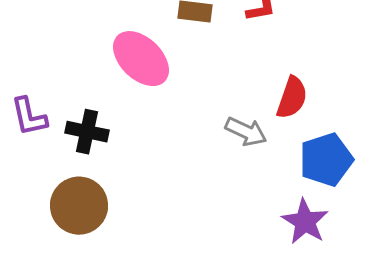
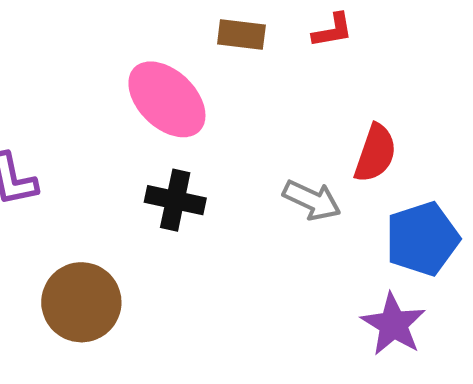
black cross: (87, 132) -> (175, 200), moved

